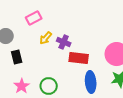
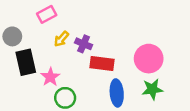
black rectangle: (17, 57) -> (26, 62), size x1.5
pink star: (22, 86) -> (50, 77), moved

